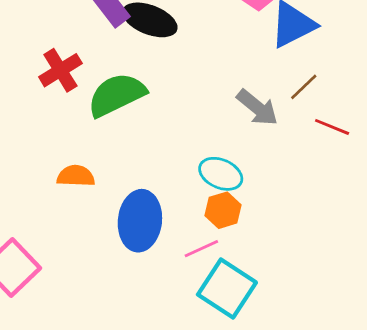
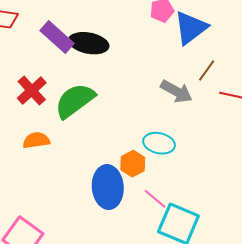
orange semicircle: (76, 176) -> (36, 140), moved
orange hexagon: (223, 210) -> (133, 164), moved
pink line: (201, 249) -> (155, 199), turned 75

